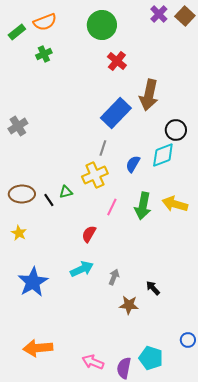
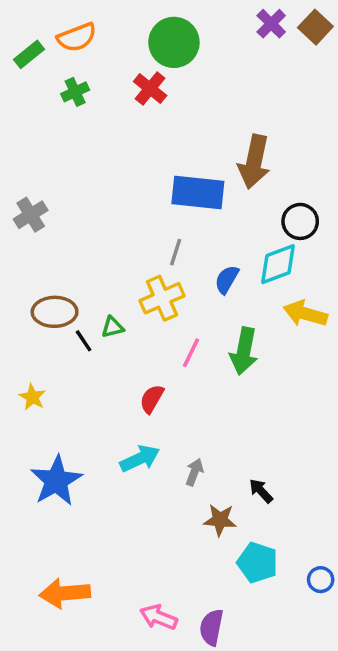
red cross: (117, 61) -> (150, 88), moved
blue rectangle: (116, 113) -> (198, 192), turned 52
brown ellipse: (22, 194) -> (55, 312), moved
yellow arrow: (175, 204) -> (305, 314), moved
cyan pentagon: (151, 358) -> (258, 563), moved

